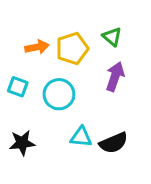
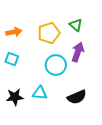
orange arrow: (37, 47) -> (14, 32), moved
cyan circle: (59, 94) -> (56, 65), moved
cyan triangle: (81, 137) -> (40, 93), moved

